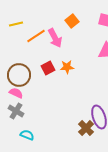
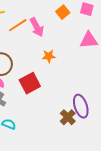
orange square: (72, 21) -> (63, 12), moved
red square: (48, 68) -> (30, 83), moved, size x1.5

